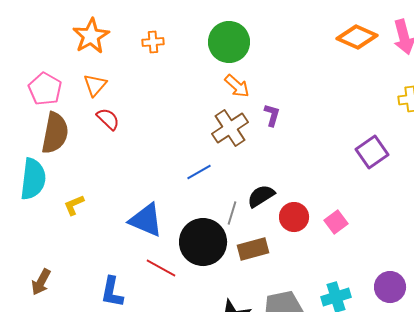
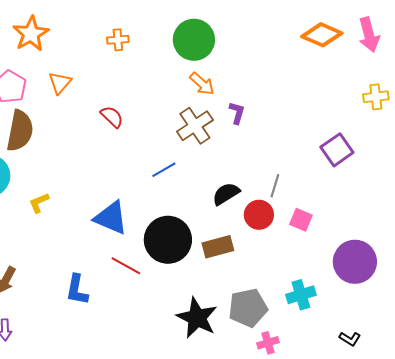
orange star: (91, 36) -> (31, 34), moved
red semicircle: (108, 119) -> (112, 117), moved
gray line: (232, 213) -> (275, 186), moved
pink square: (336, 222) -> (301, 220), turned -30
purple circle: (390, 287) -> (355, 262), moved, size x1.4

